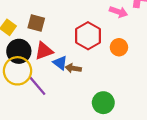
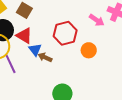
red triangle: (44, 51) -> (24, 36), turned 36

